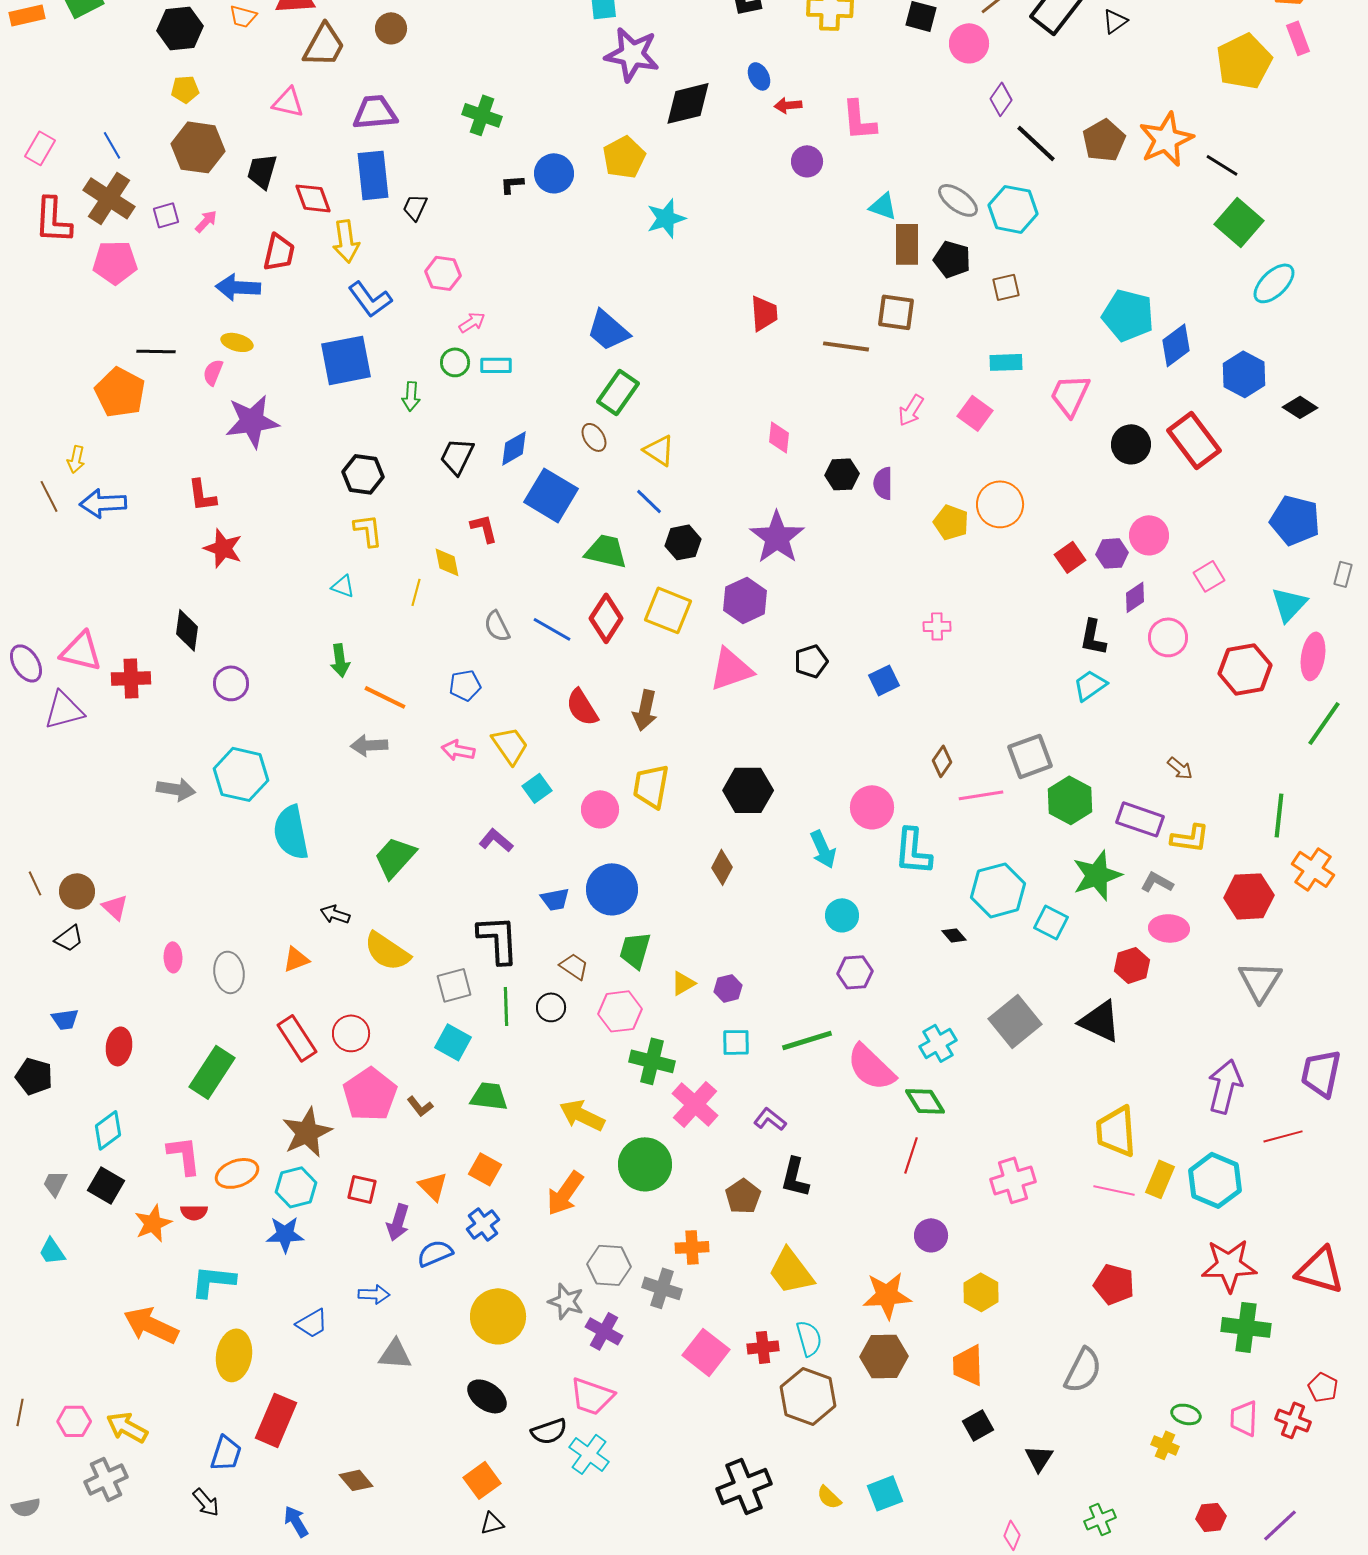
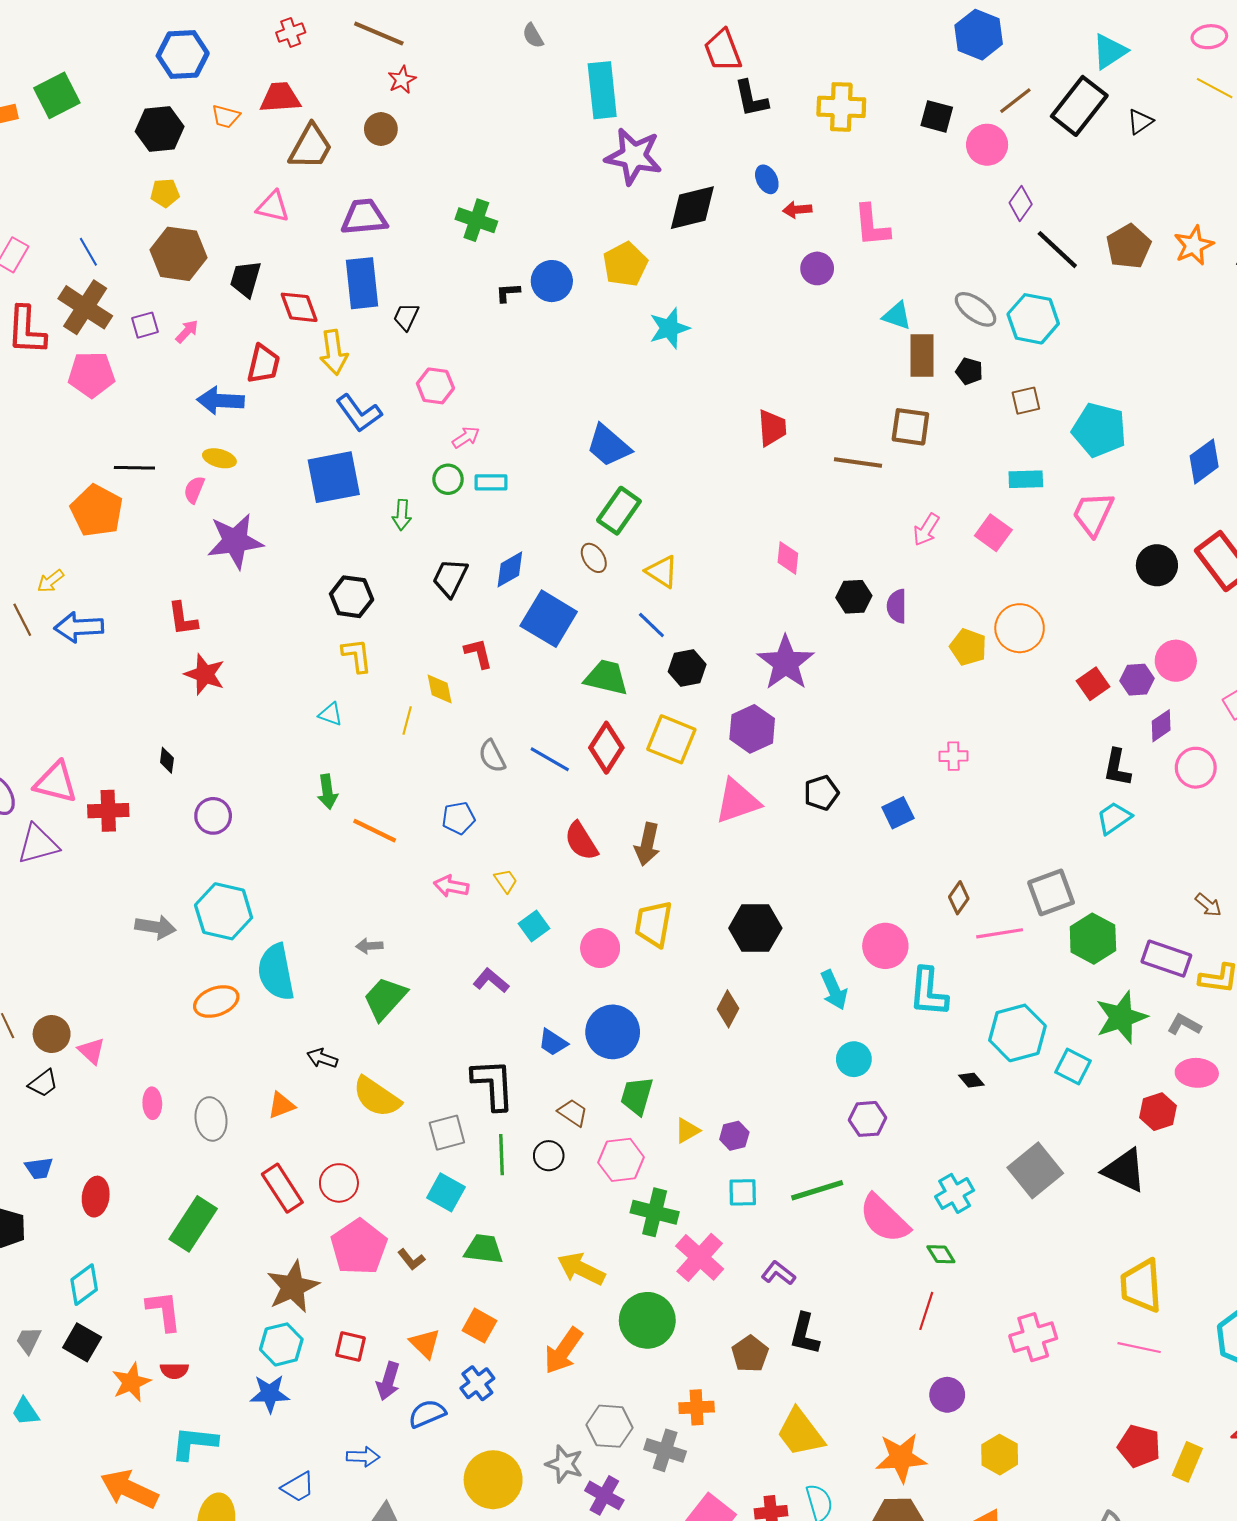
orange star: (1166, 139) -> (1194, 245), size x0.7
black pentagon: (952, 259) -> (969, 371), size x0.7
cyan pentagon: (1128, 315) -> (1099, 430), moved
yellow arrow: (76, 459) -> (51, 581), turned 40
black diamond: (187, 630) -> (167, 760), size x0.6
gray arrow: (369, 745) -> (369, 946), moved, size x0.7
yellow trapezoid: (510, 745) -> (506, 881), size x0.6
blue trapezoid: (555, 899) -> (553, 1042), turned 44
green diamond: (925, 1101) -> (941, 1254), size x0.7
orange ellipse: (237, 1173) -> (216, 1002), moved
yellow rectangle: (1160, 1179) -> (1187, 1462), moved

